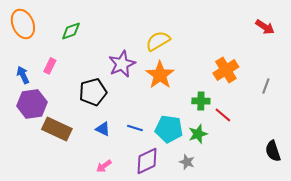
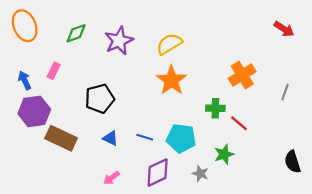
purple star: (122, 64) -> (119, 41), moved
green star: (198, 134) -> (224, 154), moved

